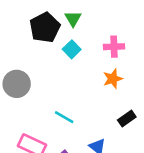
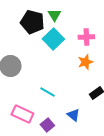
black pentagon: (45, 27) -> (32, 22), turned -30
cyan square: (72, 49) -> (53, 39), size x1.5

